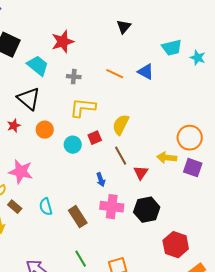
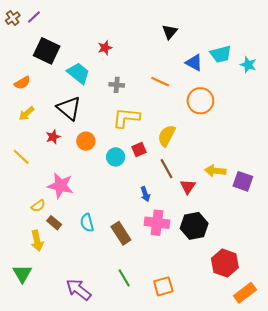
red star: (63, 42) -> (105, 48), size x0.6
blue triangle: (146, 72) -> (194, 63), moved
orange circle: (190, 138) -> (200, 101), moved

